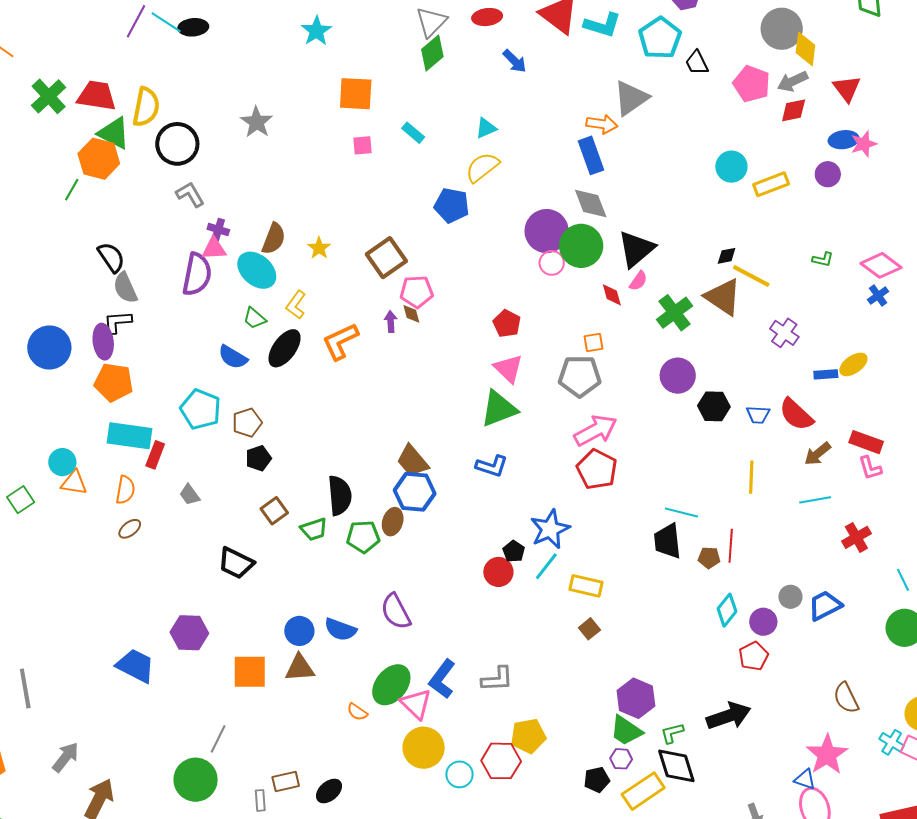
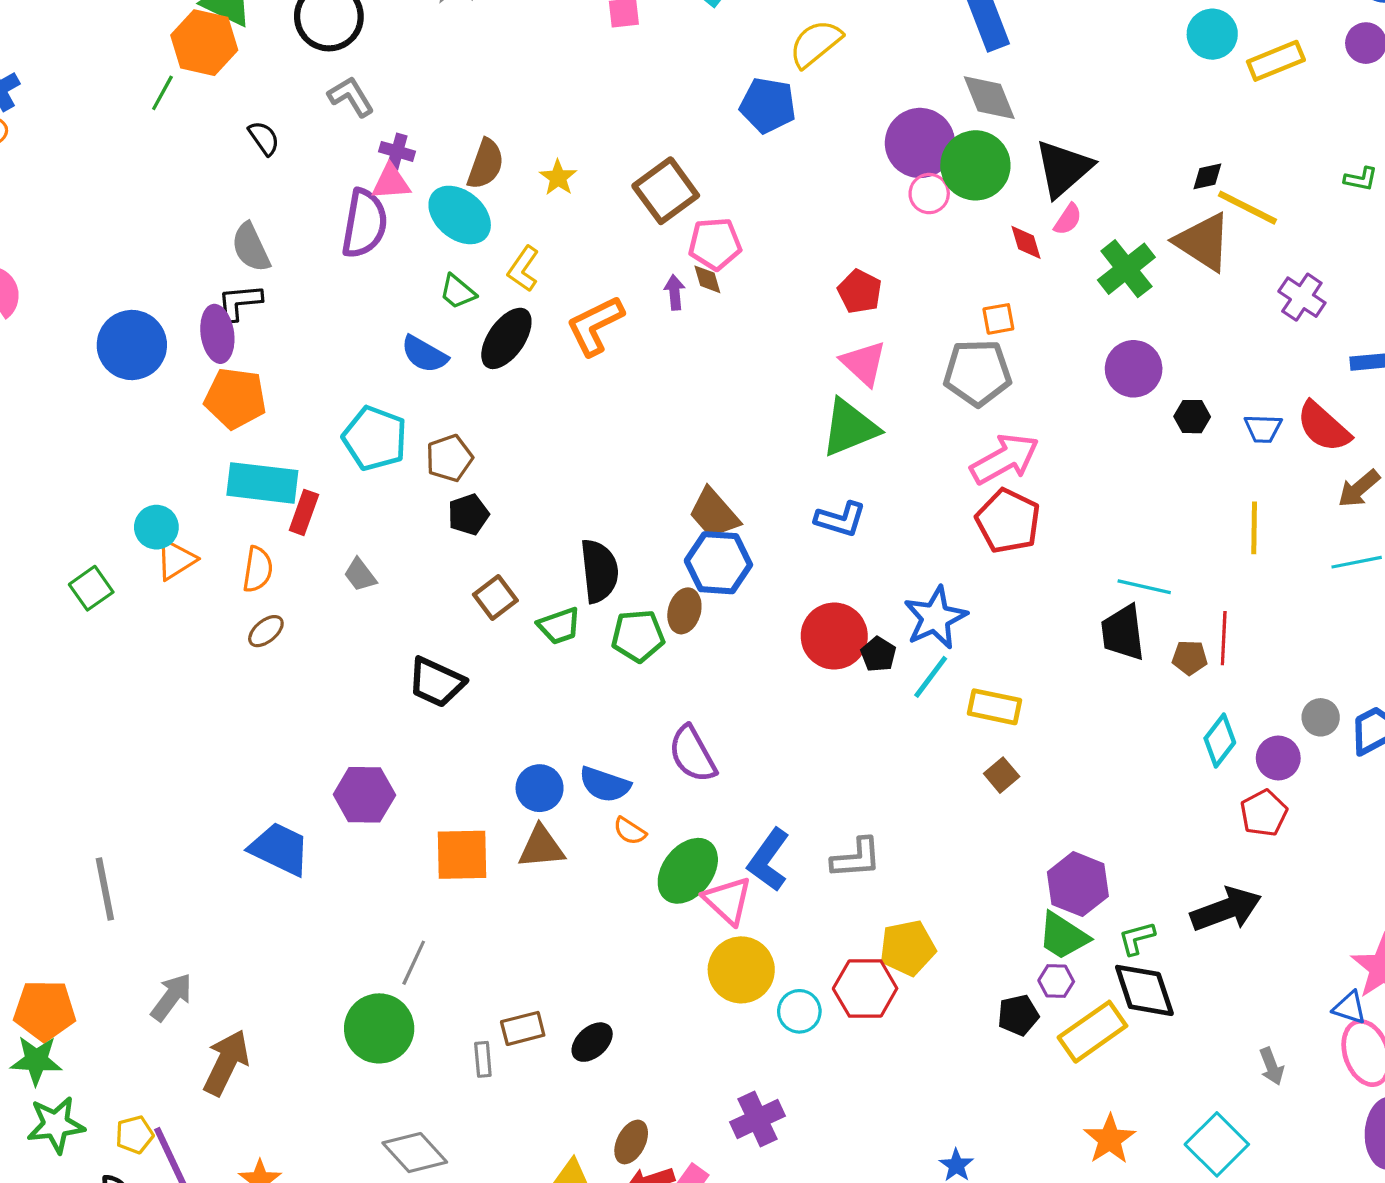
black semicircle: (111, 257) -> (264, 138), moved, size x0.7
black hexagon: (714, 406) -> (1192, 417), size x0.7
orange triangle: (74, 483) -> (176, 560), turned -40
red circle: (498, 572) -> (834, 636), moved, size x1.4
orange semicircle: (357, 712) -> (630, 831), moved

